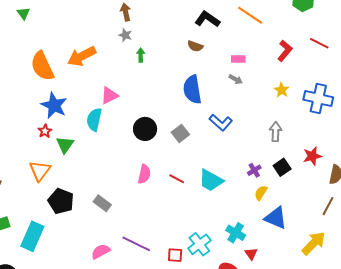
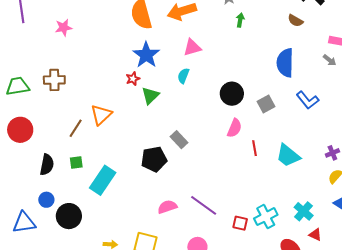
pink triangle: (110, 95) -> (192, 47), moved
cyan semicircle: (94, 120) -> (183, 76), size x0.7
orange triangle: (40, 171) -> (101, 115), moved
pink semicircle: (144, 174) -> (234, 128), moved
red line: (177, 179) -> (255, 148), turned 42
black pentagon: (61, 201) -> (154, 159), moved, turned 30
gray rectangle: (102, 203) -> (179, 140), moved
red triangle: (251, 254) -> (315, 235), turned -40

